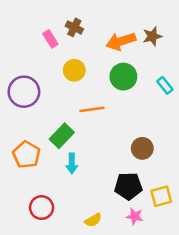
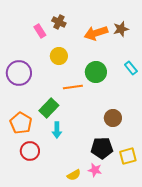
green circle: (123, 77) -> (96, 72), moved
red circle: (42, 208) -> (30, 151), moved
pink star: (135, 216) -> (95, 170), moved

